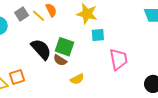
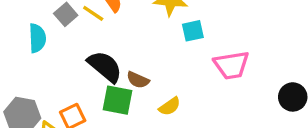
green square: (64, 47) -> (117, 100), moved
pink trapezoid: (118, 59) -> (231, 65), turned 100

